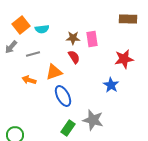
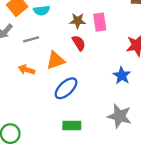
blue ellipse: (63, 96) -> (66, 88), turned 75
gray star: (93, 120) -> (119, 116), moved
green rectangle: (68, 128) -> (72, 125), turned 56

